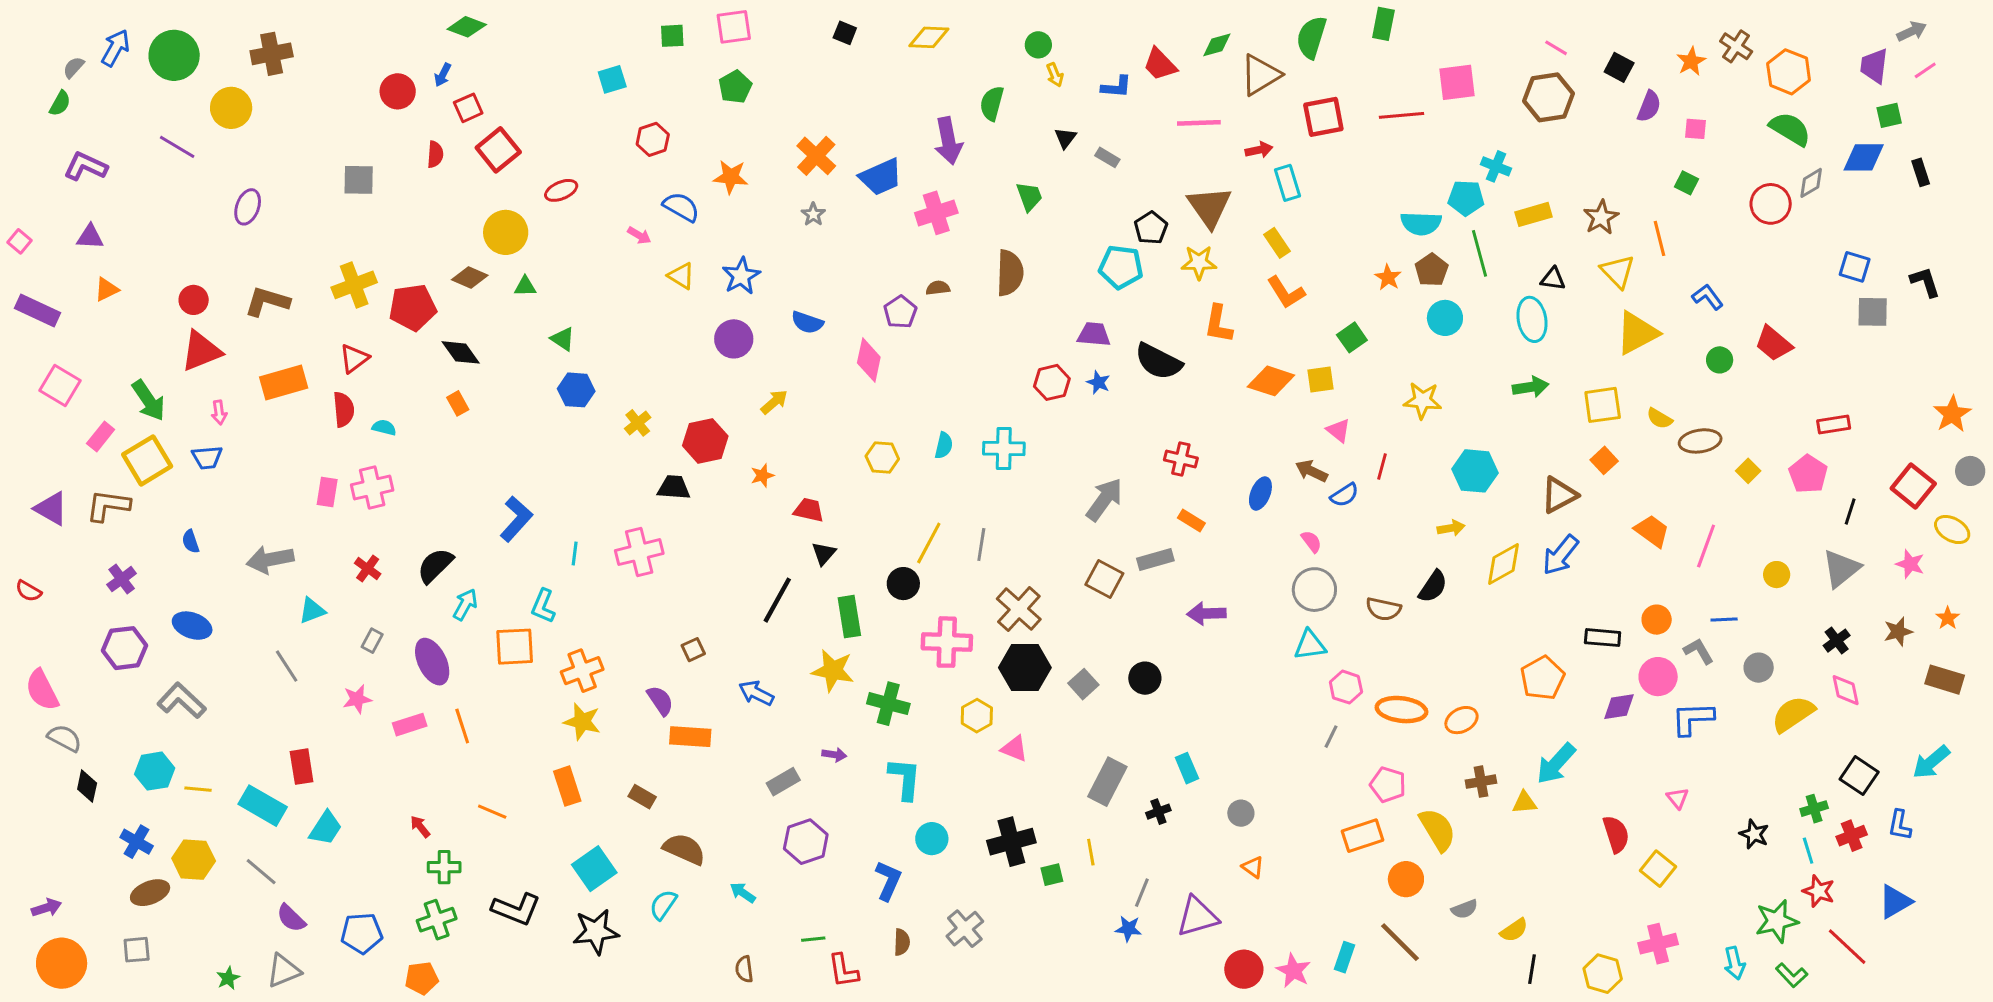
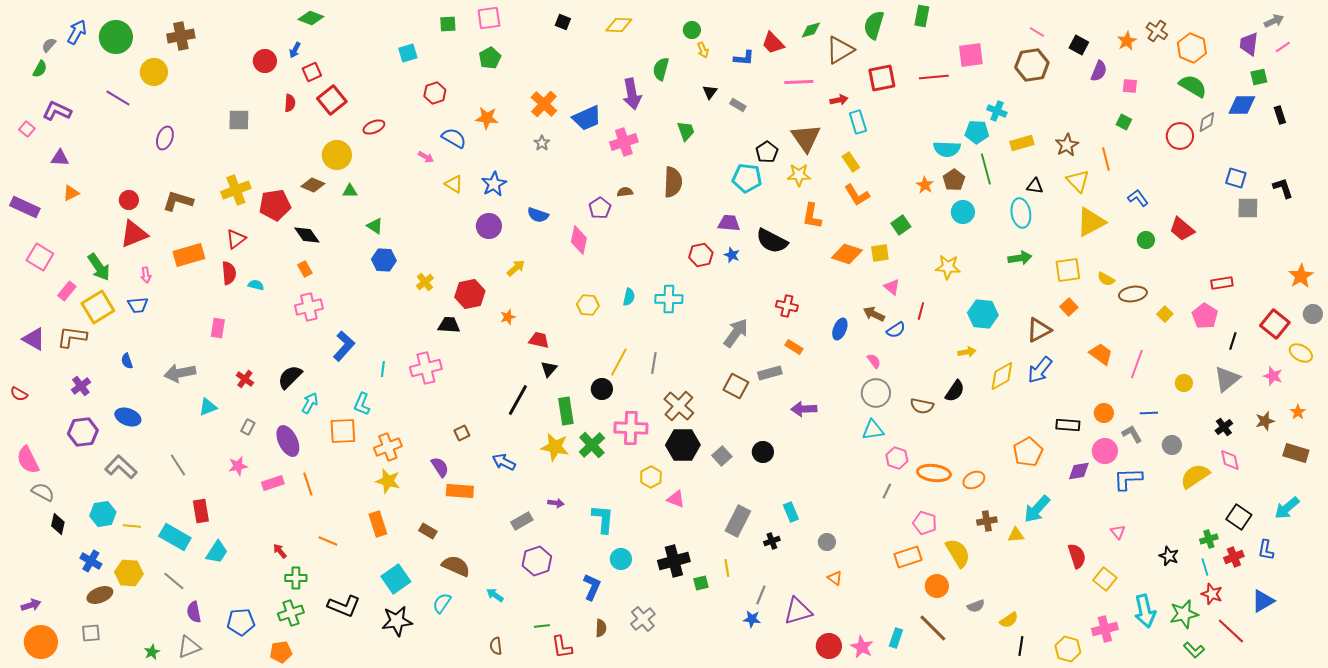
pink square: (20, 241) -> (27, 129), moved
pink cross: (372, 487) -> (309, 307), moved
gray line: (287, 666) -> (178, 465), moved
green cross: (888, 704) -> (592, 445), moved, turned 32
purple semicircle: (291, 918) -> (194, 612), turned 35
cyan arrow: (1735, 963) -> (1145, 611), moved, size x1.5

